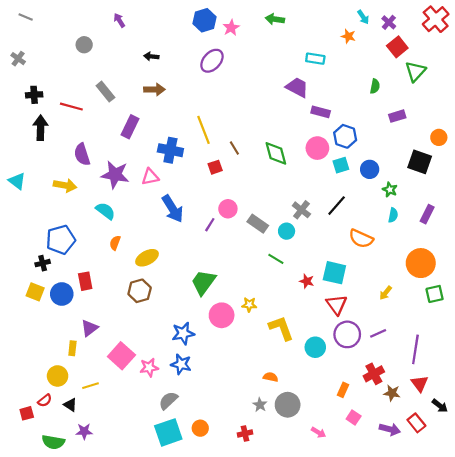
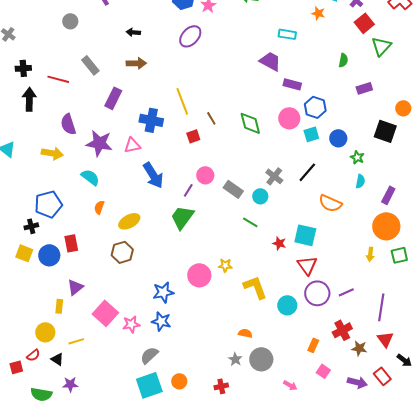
purple rectangle: (427, 214) -> (388, 195), moved
green trapezoid: (203, 282) -> (182, 217), moved
yellow arrow: (386, 293) -> (370, 254), moved, turned -32

